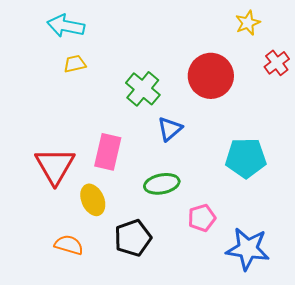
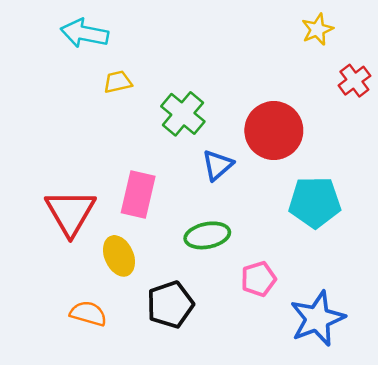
yellow trapezoid: (75, 64) -> (118, 82), moved
red circle: (211, 76) -> (274, 131), moved
blue star: (248, 249) -> (317, 319), turned -30

